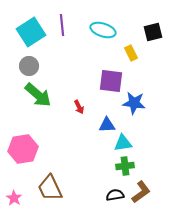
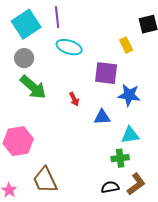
cyan ellipse: (103, 30) -> (69, 47), moved
cyan triangle: (123, 143) -> (130, 135), moved

